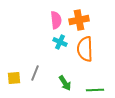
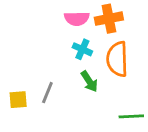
pink semicircle: (56, 20) -> (77, 19), turned 96
green arrow: (65, 83) -> (89, 81), moved

